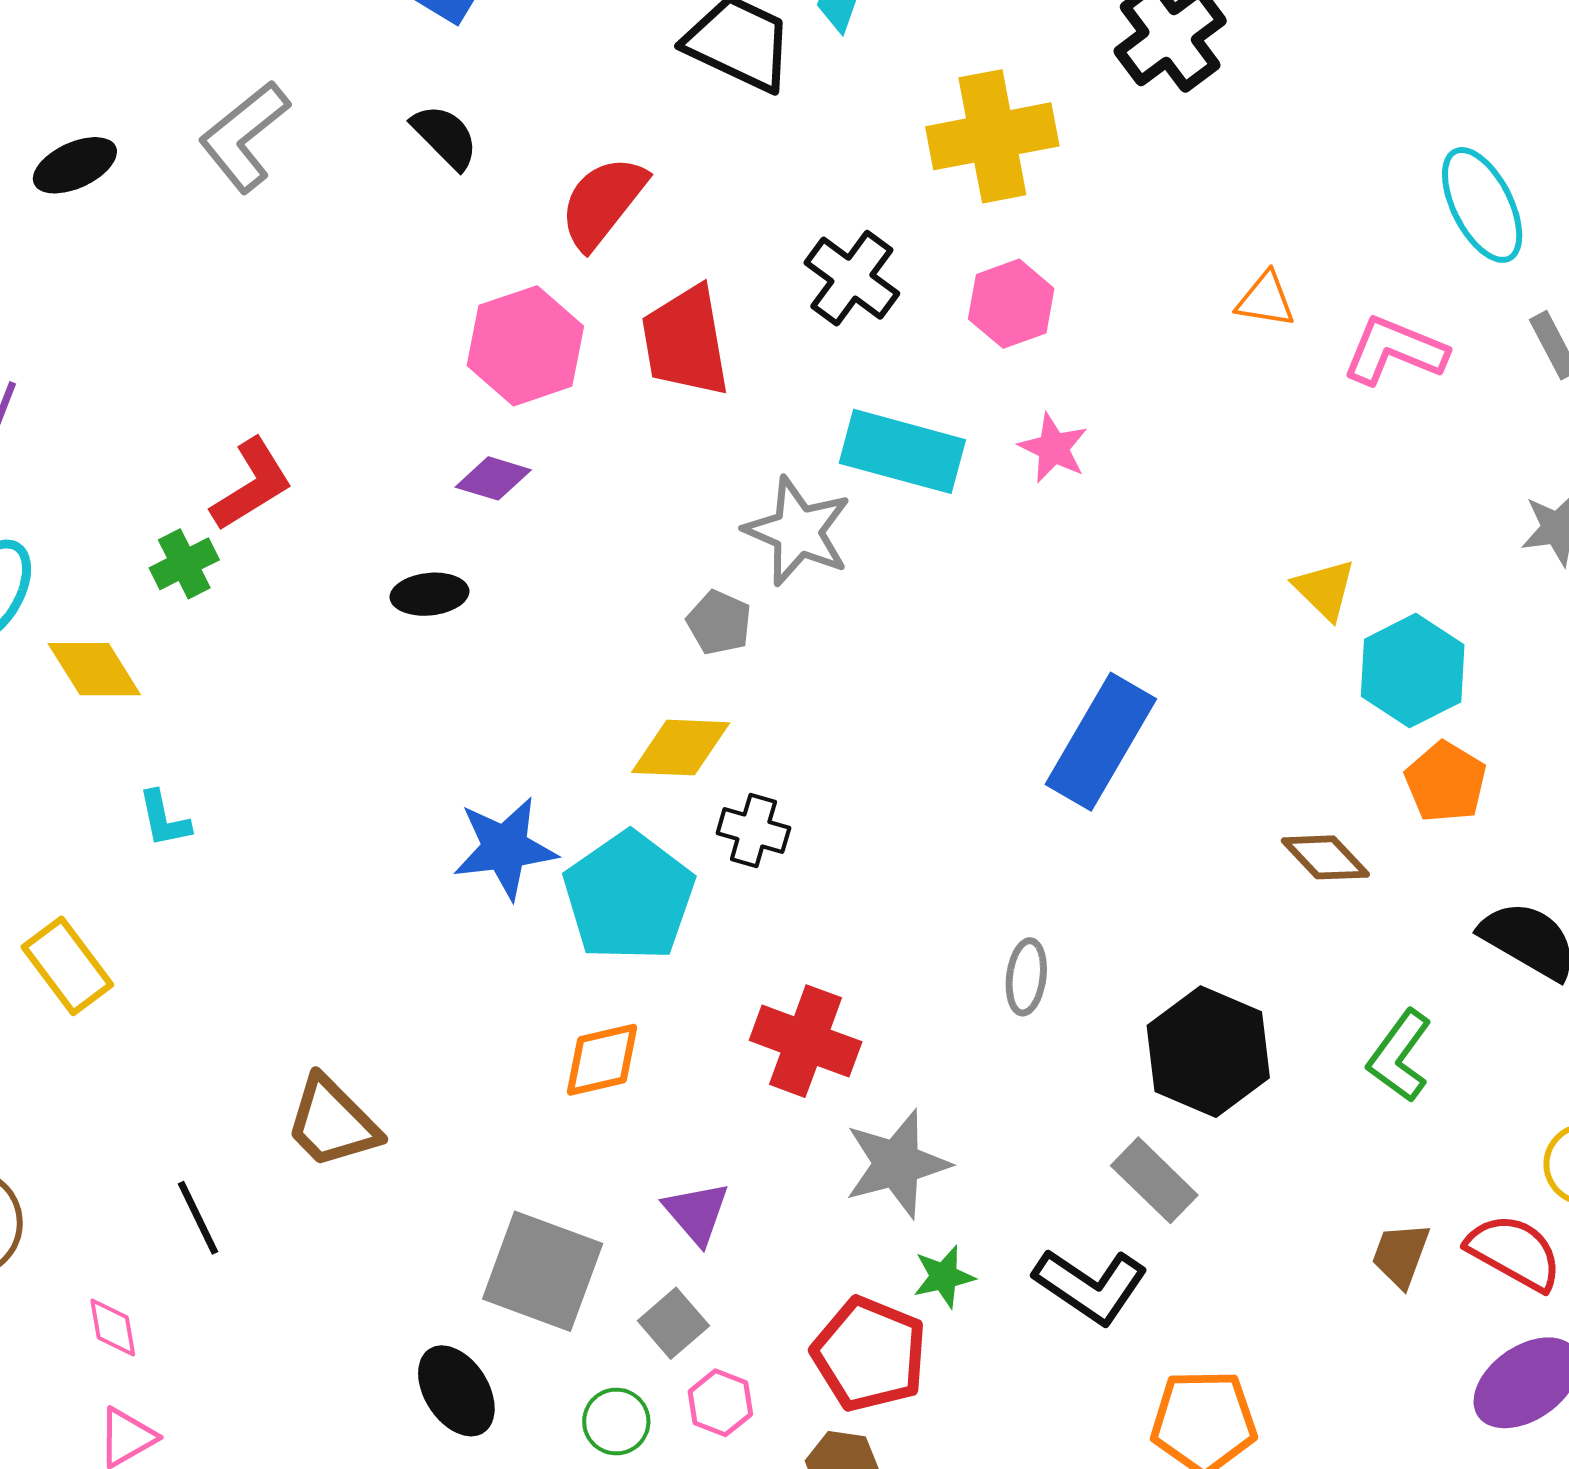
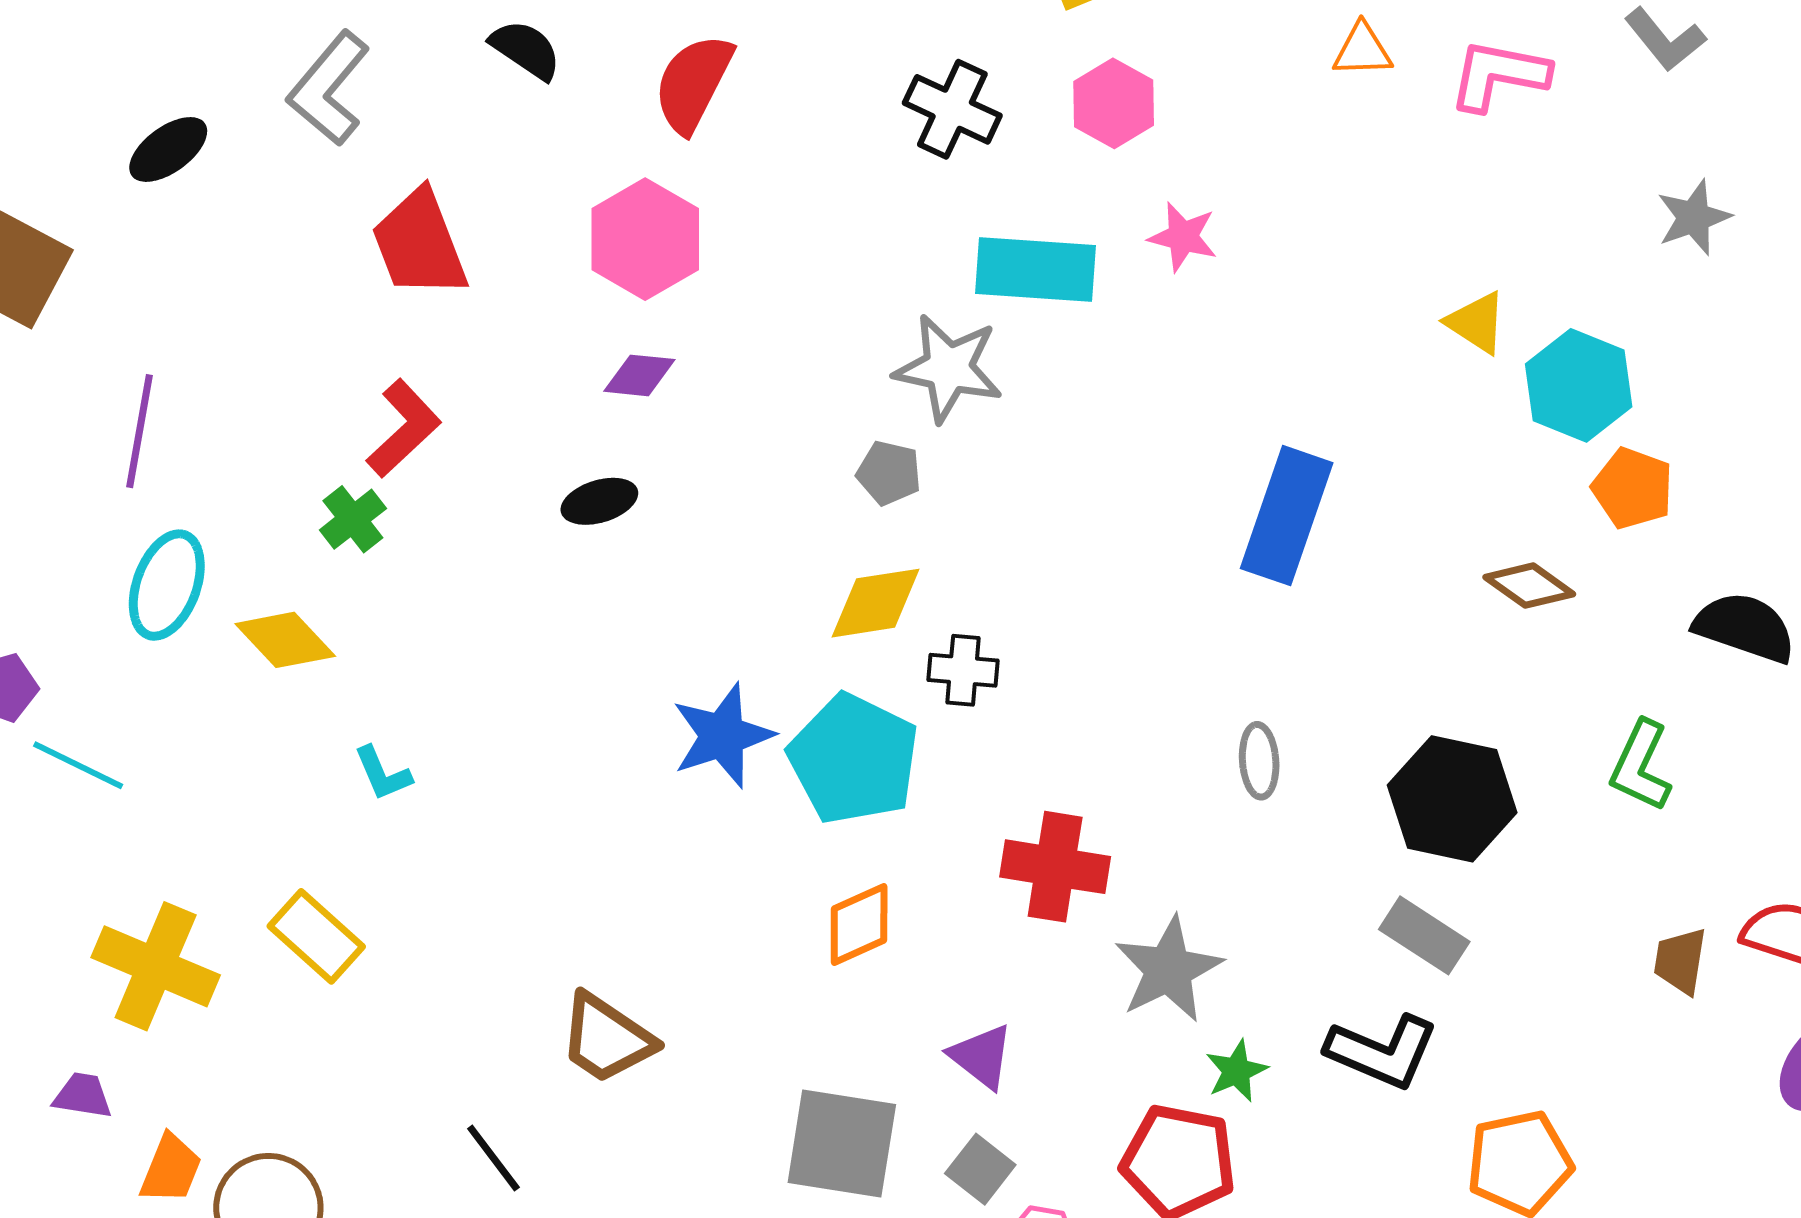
red trapezoid: (685, 341) -> (419, 244), moved

